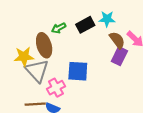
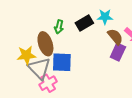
green arrow: (59, 28) -> (59, 27), turned -48
blue square: (78, 71) -> (62, 62), moved
pink cross: (56, 88) -> (48, 83), moved

